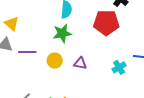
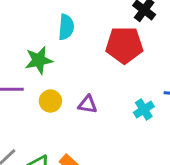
green star: (62, 33) -> (39, 60), moved

